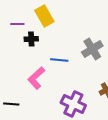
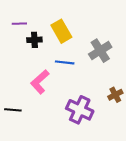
yellow rectangle: (44, 16) -> (61, 31), moved

